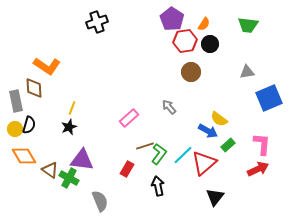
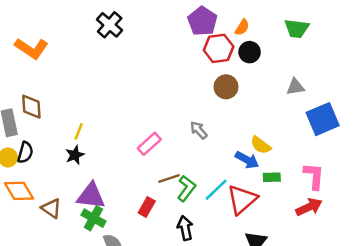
black cross: (97, 22) -> (110, 25), turned -30
orange L-shape: (47, 66) -> (31, 48), moved
green rectangle: (228, 145) -> (272, 177), turned 40
green cross: (69, 178) -> (93, 218), moved

